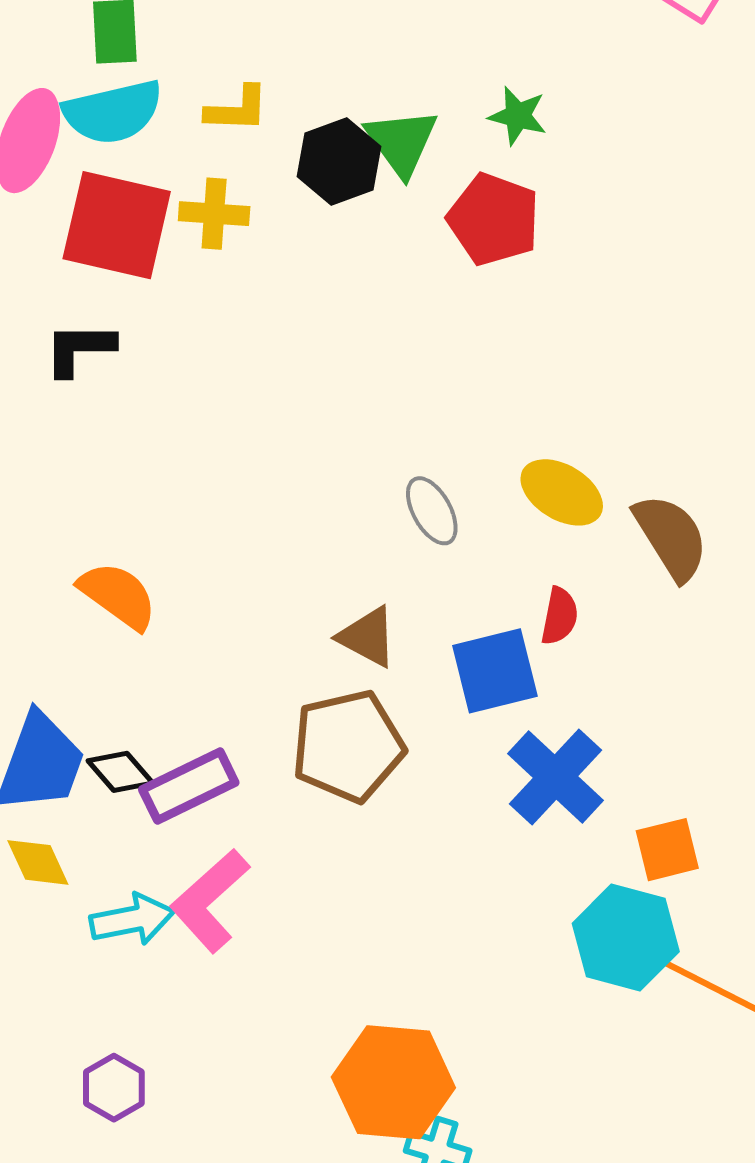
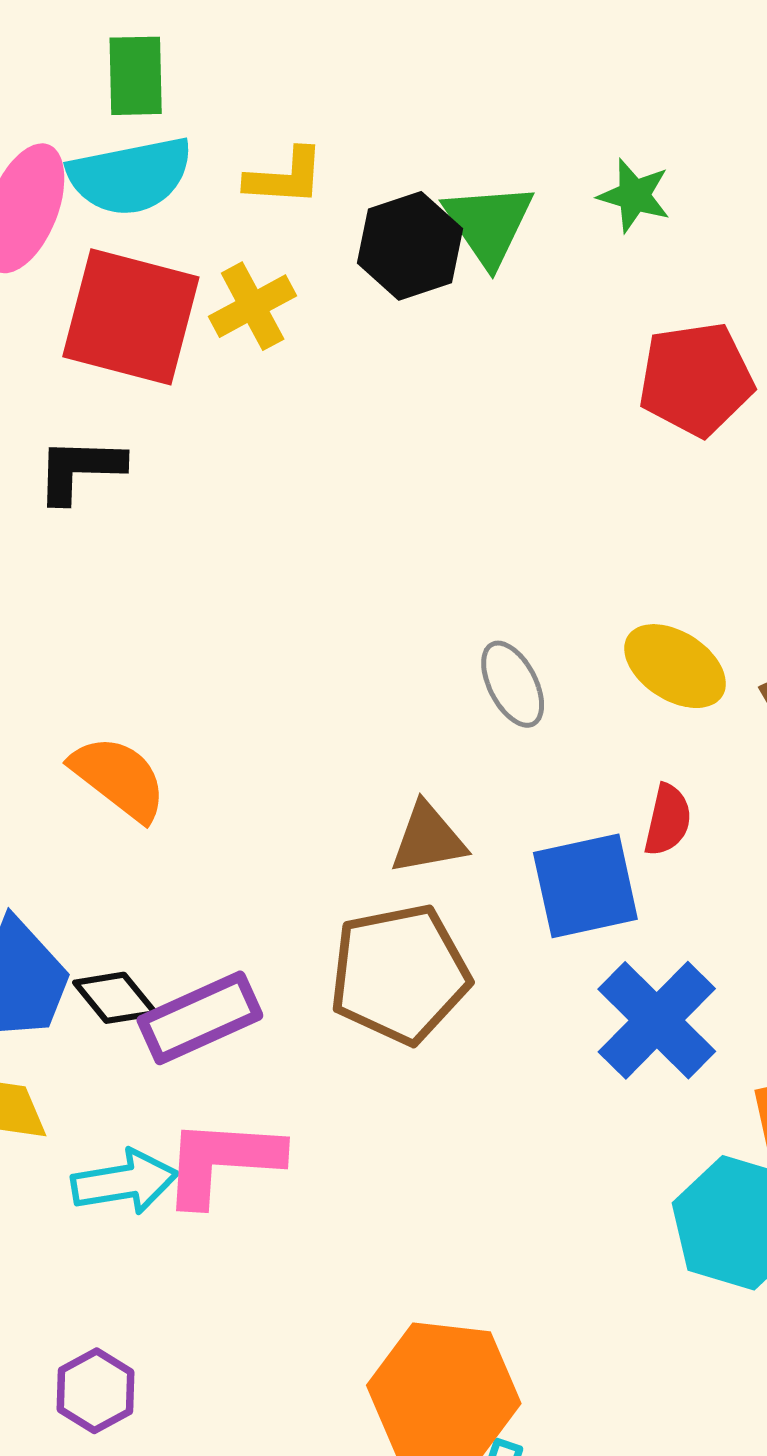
yellow cross: (214, 214) -> (253, 306), turned -34
red pentagon: (494, 219) -> (696, 379), moved, turned -30
brown triangle: (368, 637) -> (428, 839), turned -40
pink L-shape: (210, 901) -> (222, 1161), turned 44

